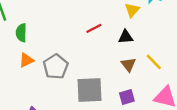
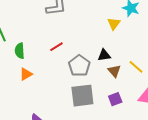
red line: (94, 28) -> (56, 47), moved
black triangle: (126, 37) -> (104, 55), moved
gray pentagon: (56, 67) -> (79, 66), moved

